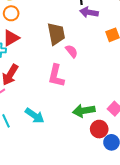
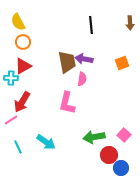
purple arrow: (89, 12) -> (84, 59), moved
pink semicircle: (72, 51) -> (82, 79), turned 48

